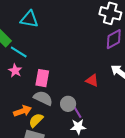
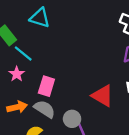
red triangle: (92, 80) -> (102, 96), size x1.5
orange arrow: (23, 111) -> (17, 107), moved

